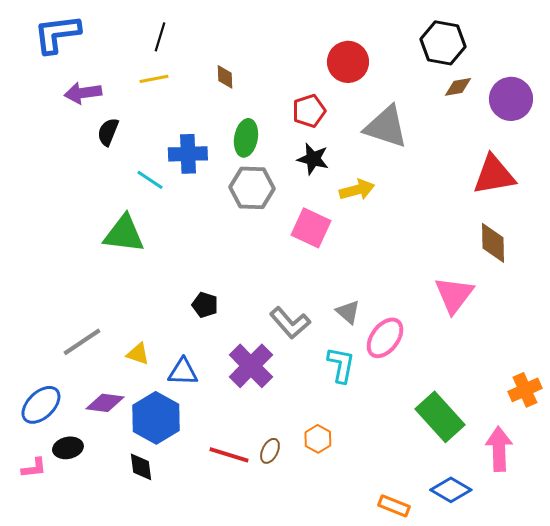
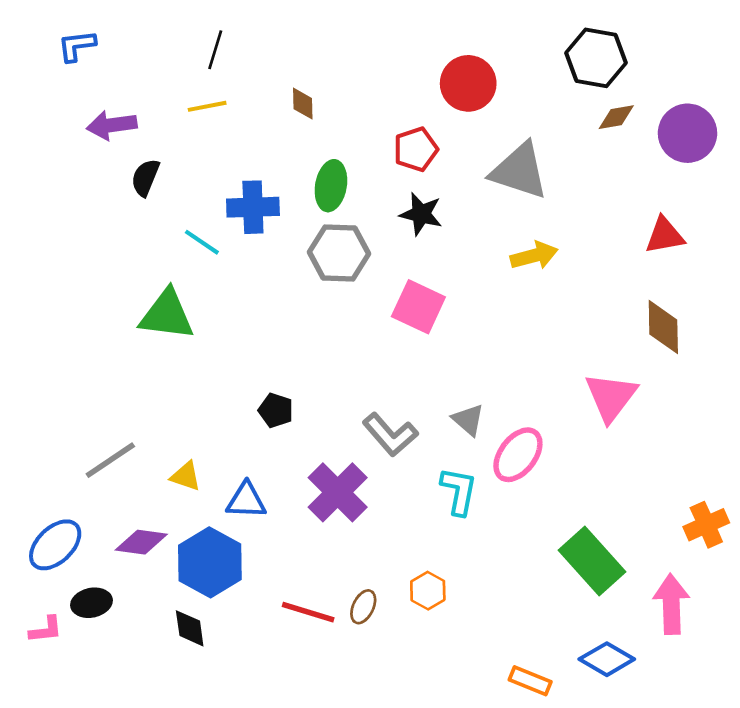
blue L-shape: (57, 34) -> (77, 46), size x0.6
red triangle: (494, 175) -> (665, 235), size x0.7
yellow arrow: (357, 190) -> (534, 256), moved

